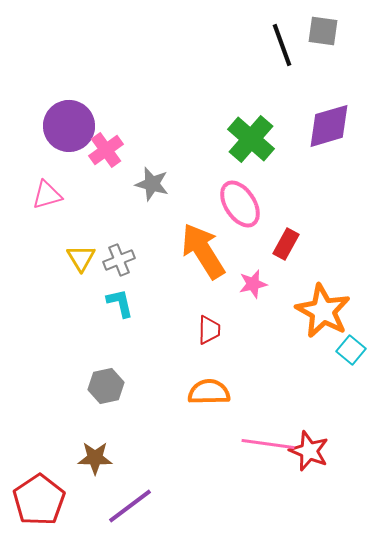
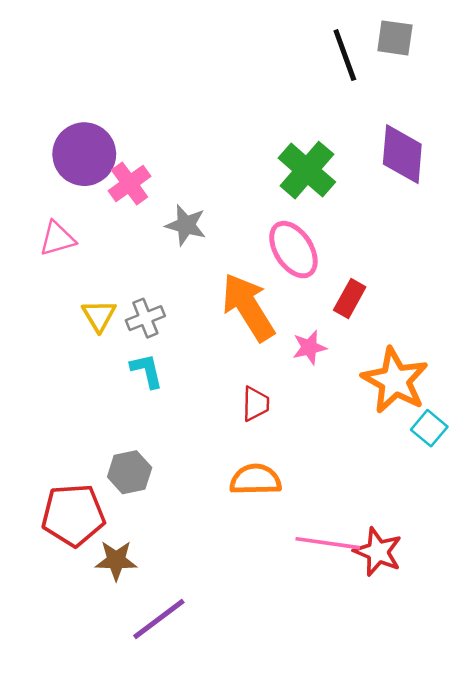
purple diamond: (329, 126) -> (402, 154), turned -69
red pentagon: (39, 500) -> (73, 515), moved, turned 30

